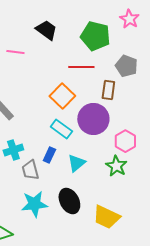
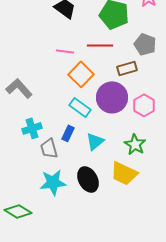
pink line: (15, 52) -> (65, 51), moved
brown rectangle: (108, 90) -> (127, 68), turned 66
pink hexagon: (125, 141) -> (144, 105), moved
yellow trapezoid: (106, 217) -> (124, 173), moved

